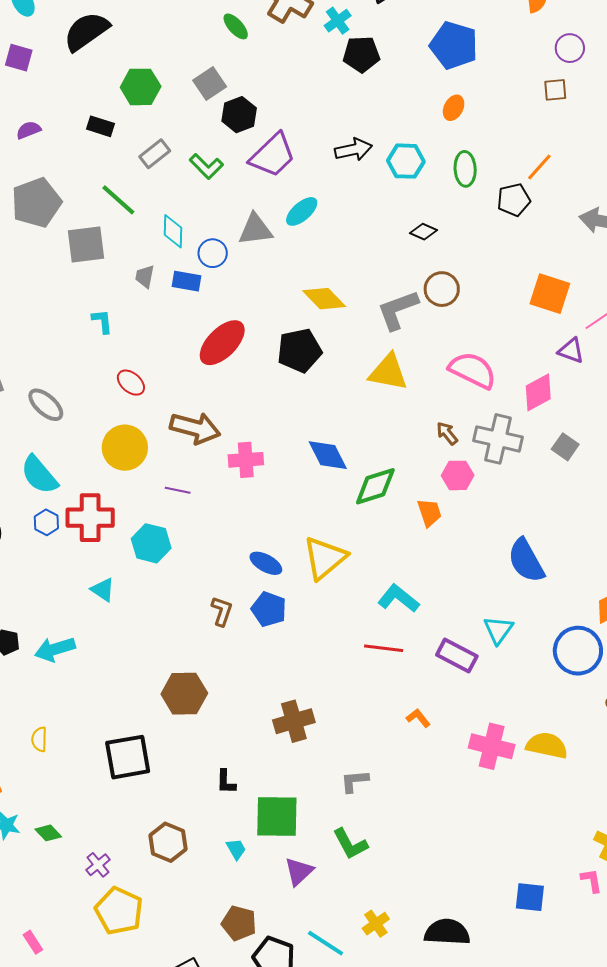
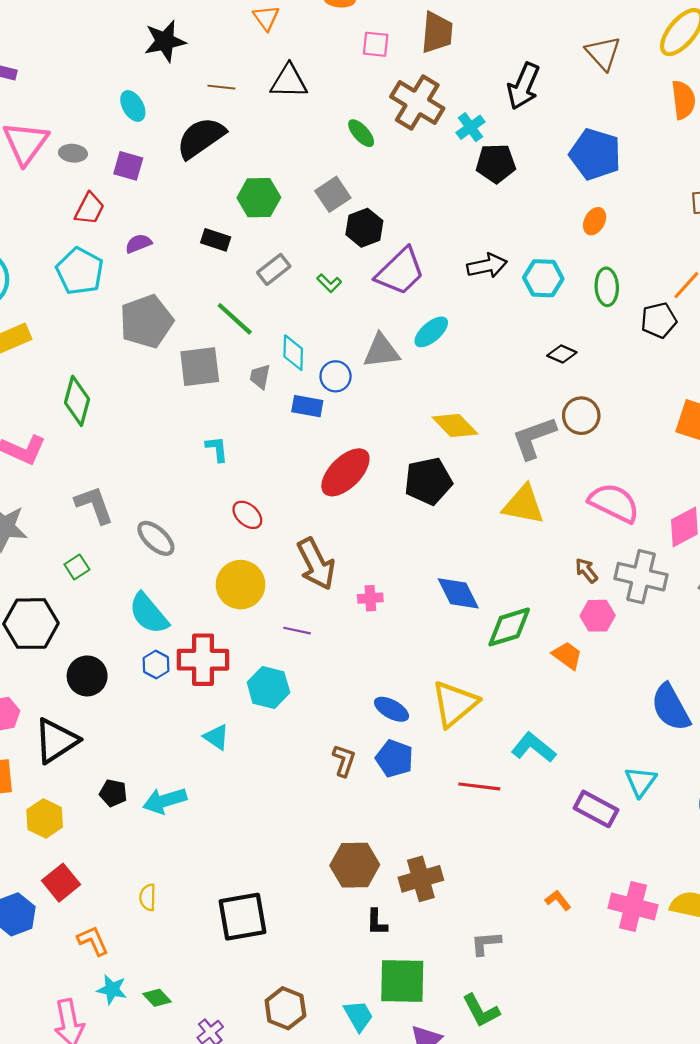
green L-shape: (206, 166) -> (329, 283), size x0.7
gray trapezoid: (145, 277) -> (260, 377), moved
brown arrow: (195, 428) -> (316, 564), turned 48
pink cross: (246, 460) -> (370, 598), size x0.7
orange trapezoid: (429, 513) -> (567, 655), turned -36
red line: (384, 648) -> (479, 786), moved
brown hexagon: (184, 694) -> (355, 865), moved
orange L-shape: (418, 718) -> (558, 900), moved
black L-shape: (226, 782) -> (377, 922), moved
cyan trapezoid: (236, 849) -> (358, 1016), size x1.4

